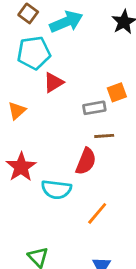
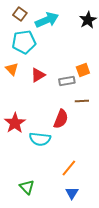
red triangle: (54, 82) -> (38, 75), moved
orange triangle: (17, 111) -> (12, 69), moved, turned -32
brown line: (104, 136) -> (82, 101), moved
orange line: (97, 213) -> (69, 168), moved

